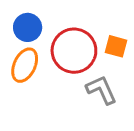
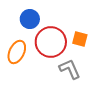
blue circle: (28, 27) -> (30, 19), moved

